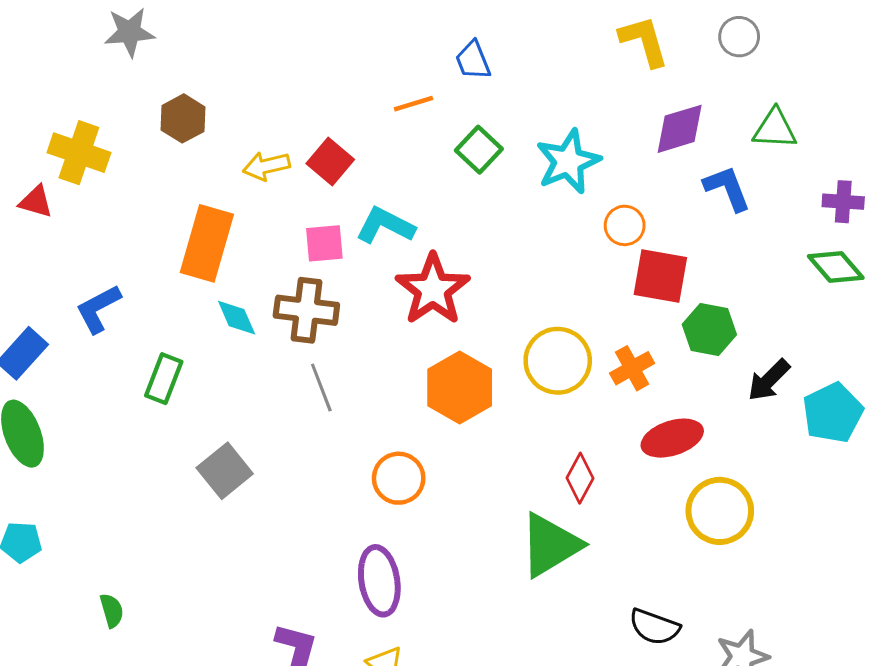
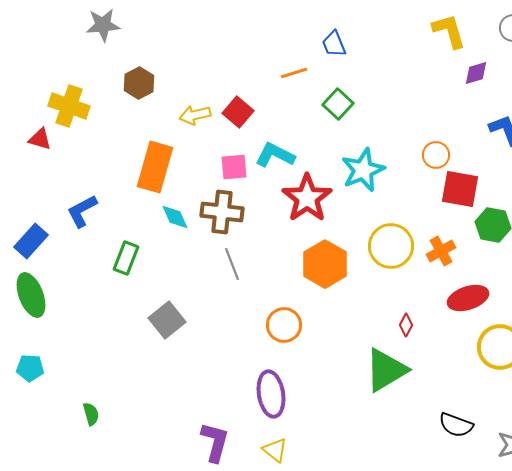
purple diamond: (680, 129) -> (476, 73), moved, size x0.7
cyan star: (568, 162) -> (363, 170), moved
red diamond: (580, 478) -> (406, 325), size x0.7

